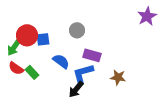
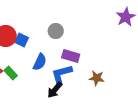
blue square: (43, 39) -> (22, 40), turned 32
blue semicircle: (61, 61) -> (40, 62), turned 78

